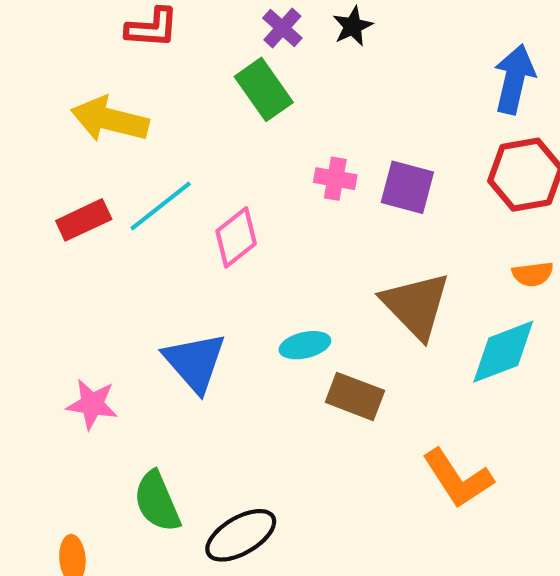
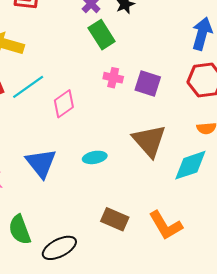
green rectangle: (264, 89) -> (102, 35), moved
brown rectangle: (355, 396) -> (115, 219), moved

